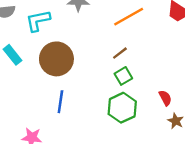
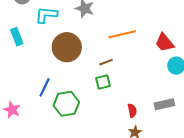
brown circle: (56, 59) -> (67, 47), moved
green hexagon: (122, 108) -> (66, 104), moved

